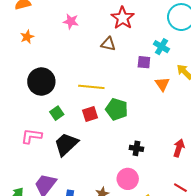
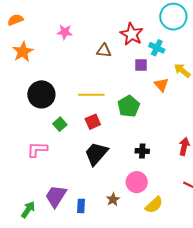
red star: (123, 18) -> (132, 34), moved
orange star: (27, 37) -> (23, 52), size x1.5
green pentagon: (117, 109) -> (129, 106), moved, turned 30
black trapezoid: (66, 144) -> (96, 154), moved

